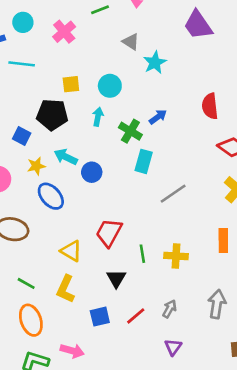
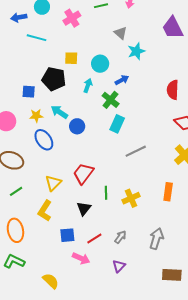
blue arrow: (158, 117) -> (122, 80), moved
blue square: (22, 136) -> (29, 92), turned -32
yellow triangle: (71, 251) -> (53, 183), turned 36
yellow cross: (176, 256) -> (131, 198), turned -36
green line: (26, 283) -> (16, 191), moved, turned -72
pink arrow: (72, 351) -> (81, 258), moved

